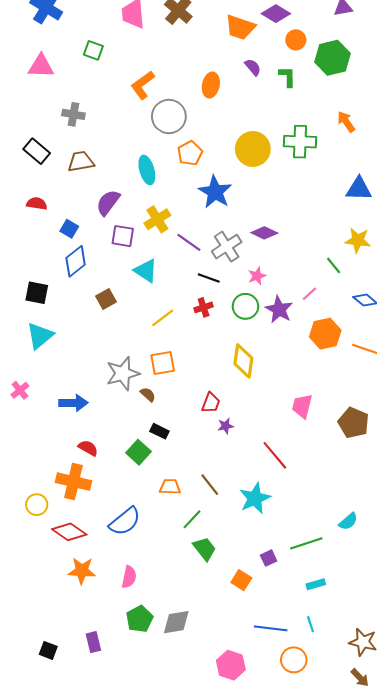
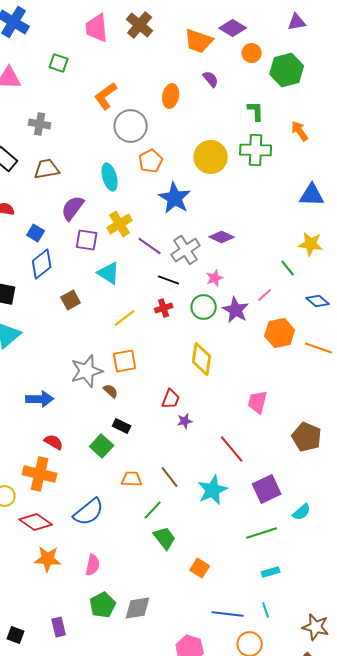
green L-shape: (287, 77) -> (256, 111), moved
brown pentagon: (354, 423) -> (307, 437), moved
purple square: (269, 558) -> (267, 489), moved, size x1.8

